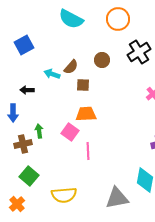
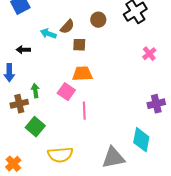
green square: (29, 176) -> (35, 127), moved

